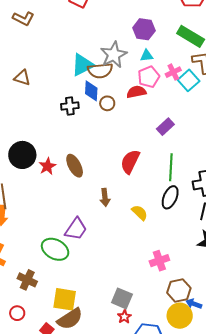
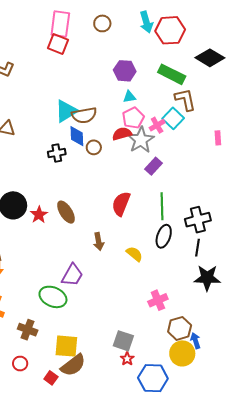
gray star: (114, 55) -> (141, 140), moved
pink cross: (173, 72) -> (157, 125), moved
blue arrow: (194, 304) -> (195, 341), turned 56

